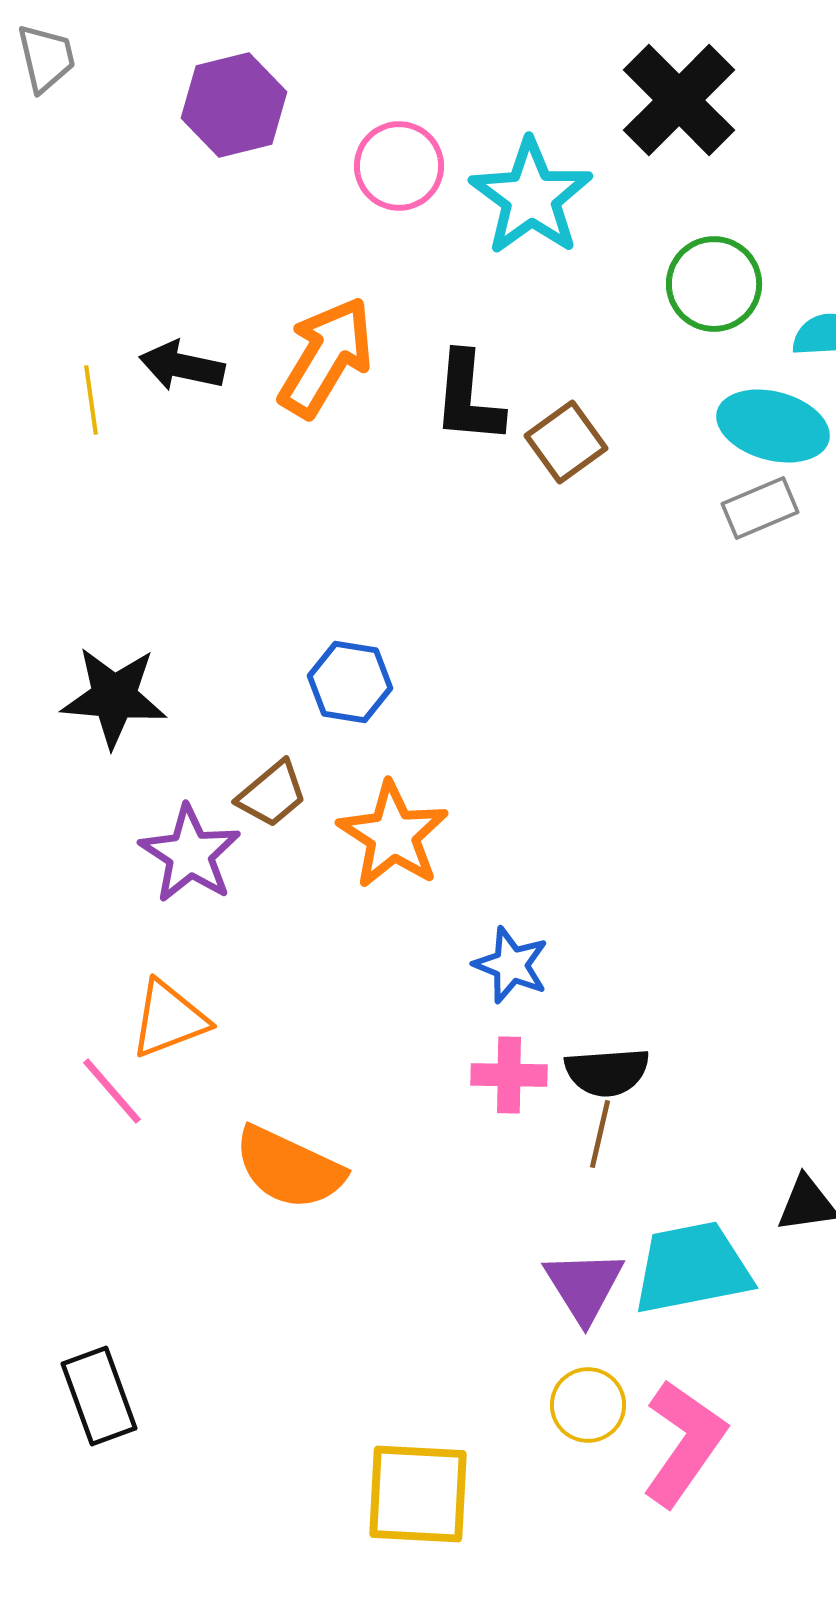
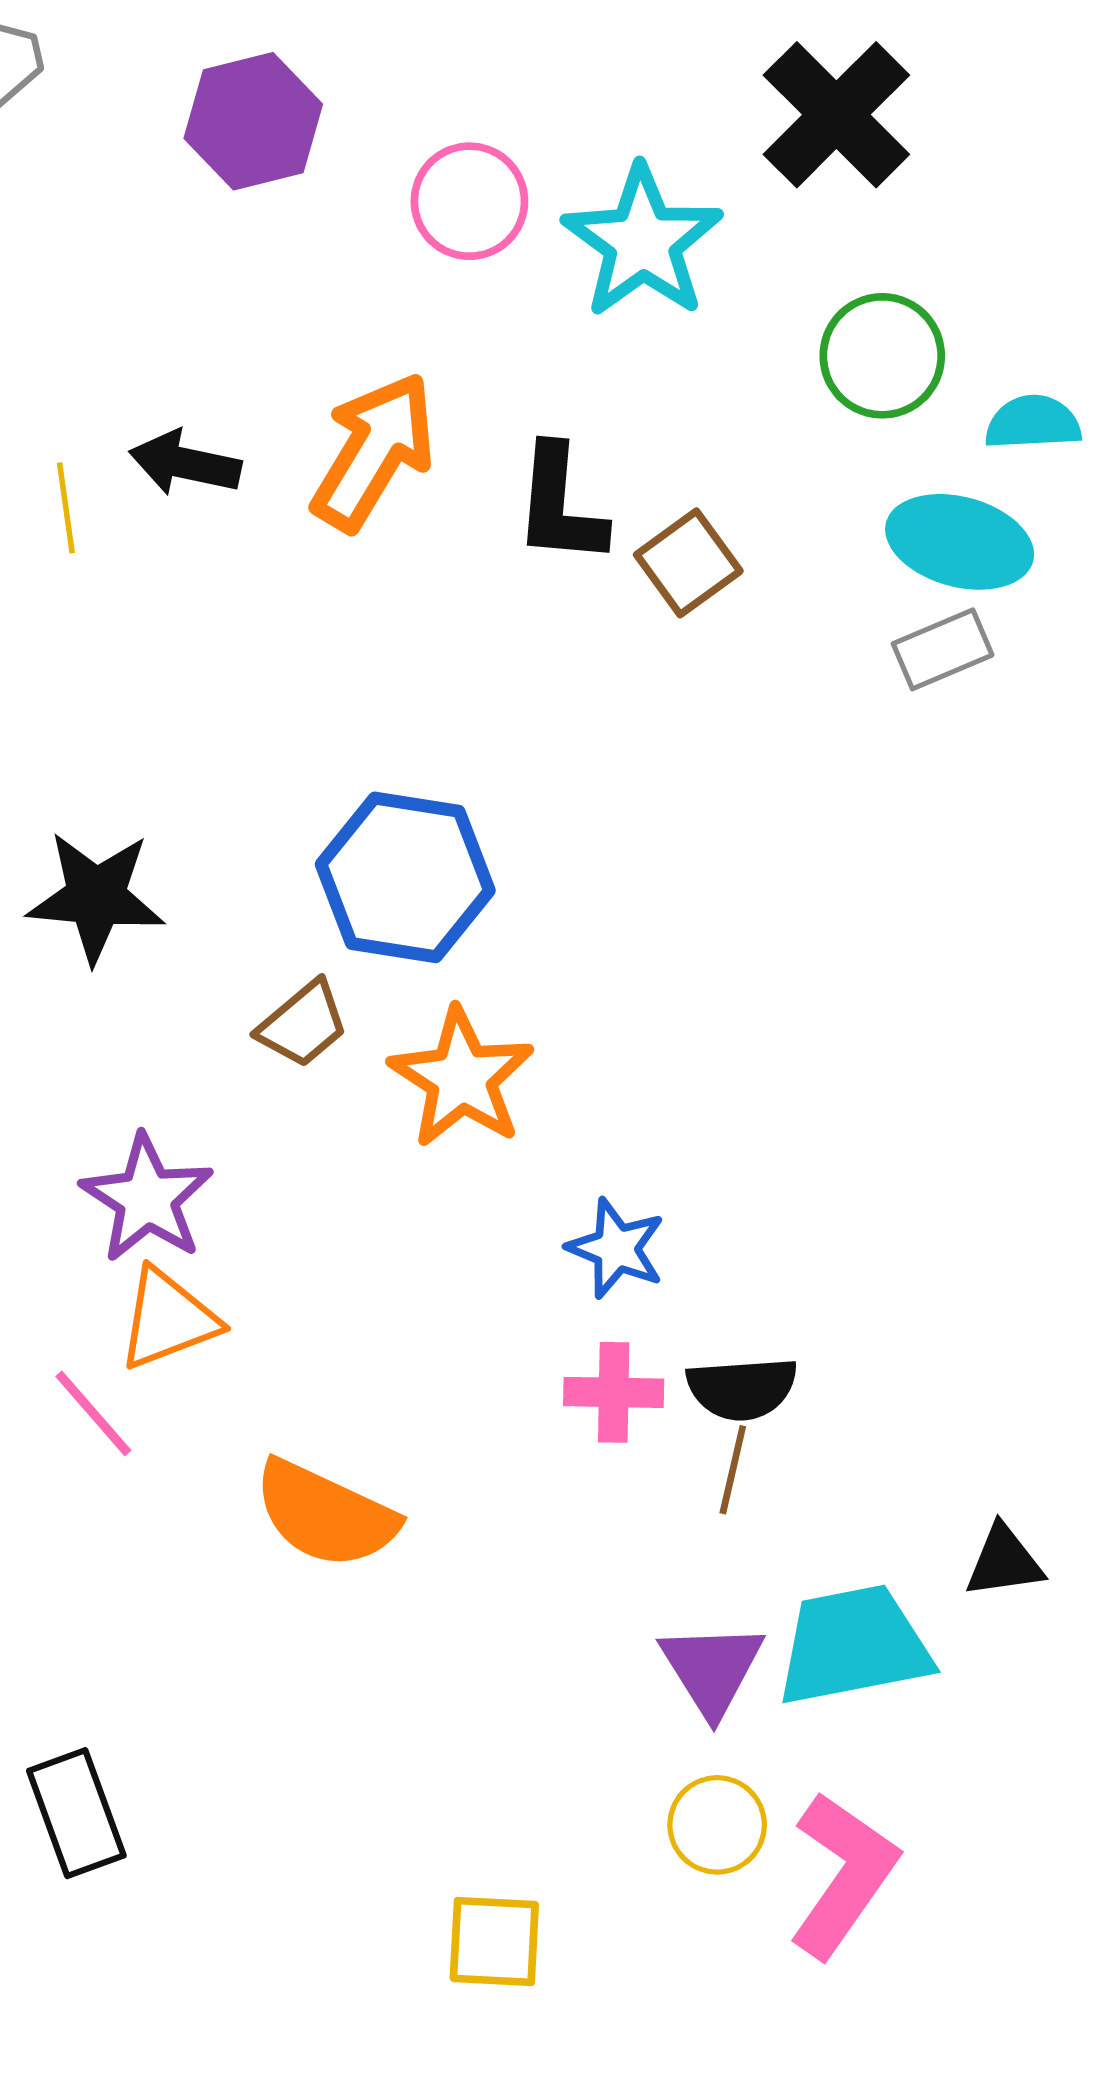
blue hexagon: (350, 682) -> (405, 877), size x1.6
purple star: (190, 854) -> (147, 1198), moved
yellow square: (418, 1494) -> (494, 1942), size x0.7

